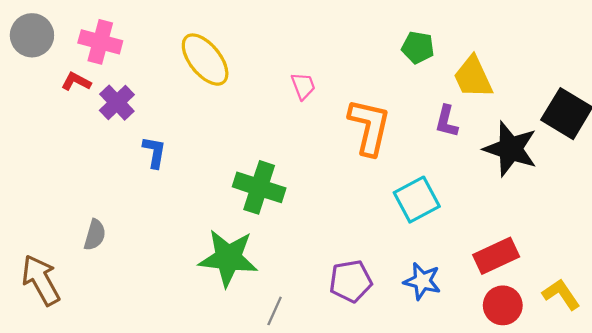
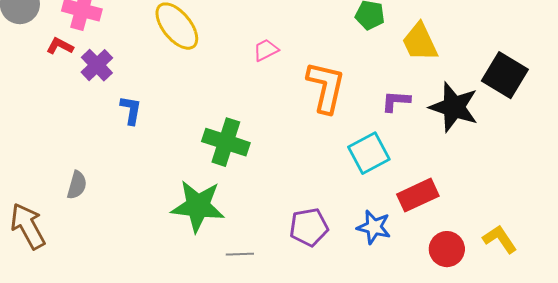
pink trapezoid: (303, 86) -> (266, 50), turned -96
purple L-shape: (447, 121) -> (396, 101), moved, turned 80
red rectangle: (496, 256) -> (418, 195), moved
gray line: (275, 311) -> (240, 254), turned 64

